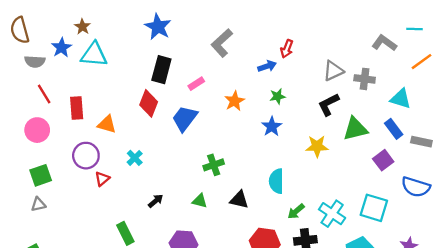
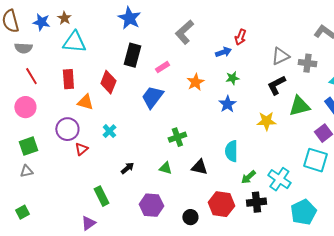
blue star: (62, 48) -> (41, 22), moved, turned -30
red diamond: (149, 103) -> (108, 82), moved
red rectangle: (77, 108) -> (68, 79), moved
cyan square: (374, 208) -> (315, 160), moved

